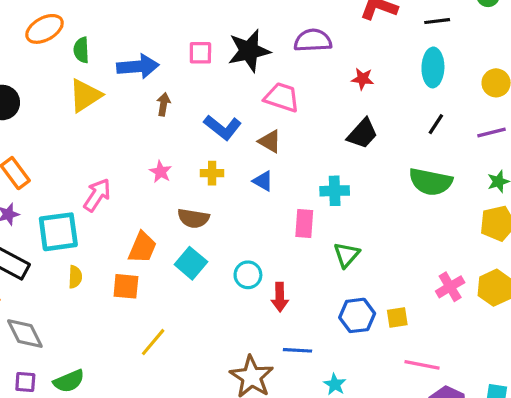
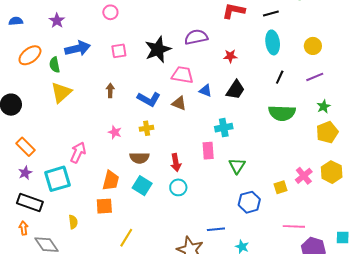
pink square: (200, 53) -> (119, 51), moved
blue arrow: (138, 66) -> (78, 48), moved
blue triangle: (263, 181) -> (205, 91), moved
yellow semicircle: (75, 277) -> (73, 222), moved
red arrow: (280, 297) -> (176, 163), moved
yellow square: (397, 317) -> (280, 187), moved

